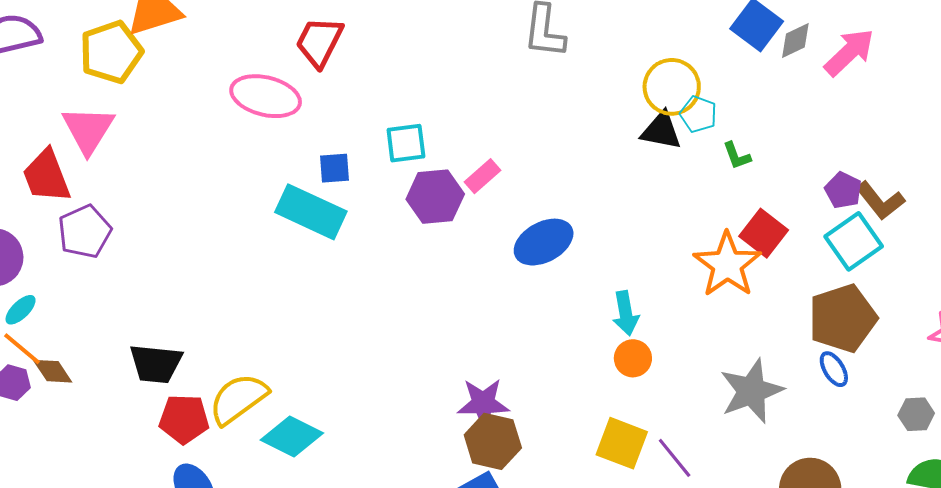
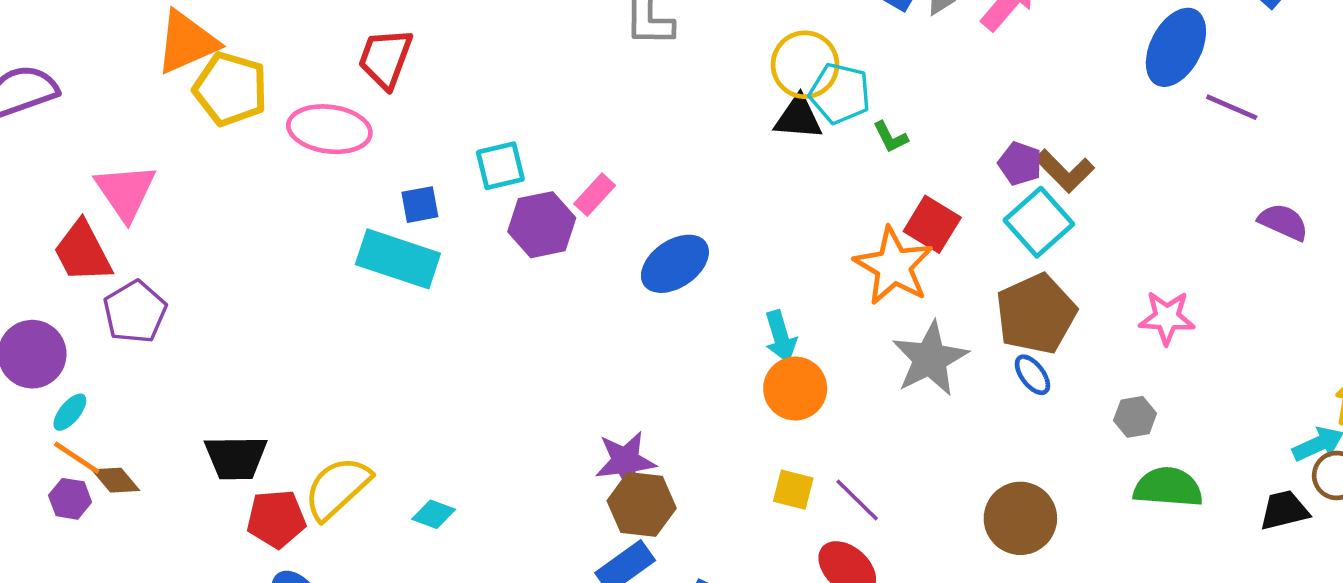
yellow pentagon: (111, 52) -> (230, 89), moved, turned -30
cyan pentagon: (698, 114) -> (840, 93), size x1.4
orange circle: (633, 358) -> (795, 389), size x1.4
gray star: (751, 391) -> (930, 359), moved
cyan diamond: (292, 437) -> (434, 514), moved, size x0.6
yellow square: (622, 443) -> (793, 490), size x0.7

